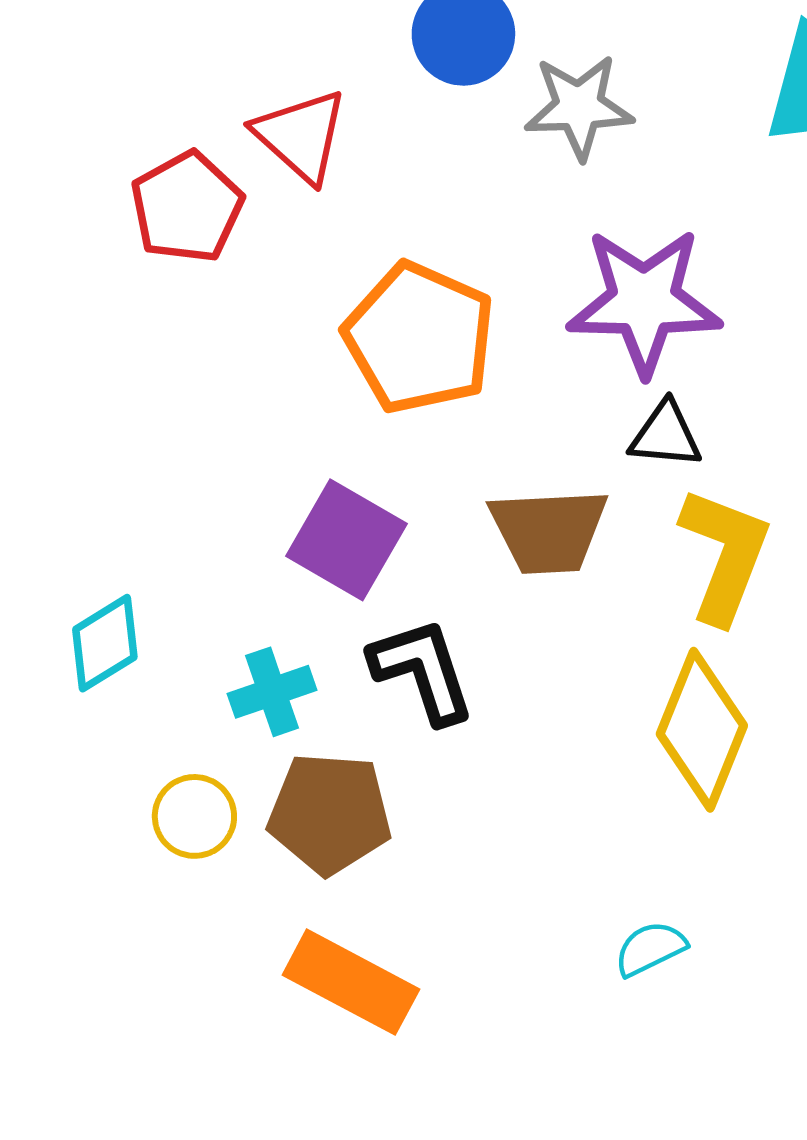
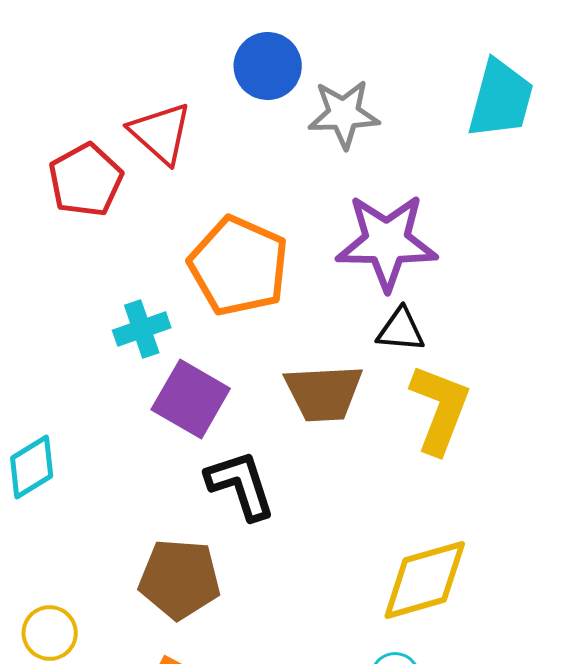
cyan cross: (272, 692) -> (142, 329), moved
yellow diamond: (702, 730) -> (425, 580), moved, turned 52
yellow circle: (194, 816) -> (50, 633), moved

